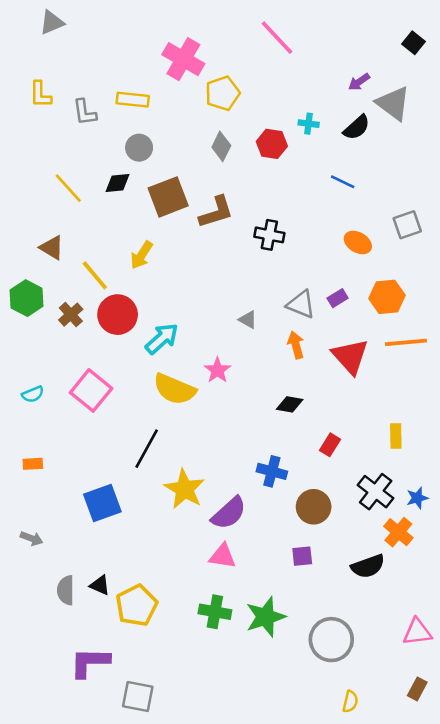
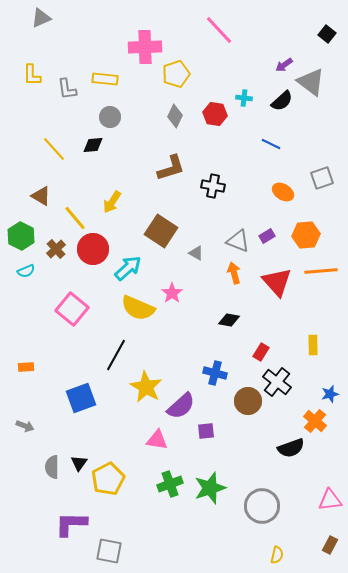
pink cross: (183, 59) -> (145, 47), turned -32
brown square: (168, 197) -> (161, 231), moved, turned -36
cyan semicircle: (33, 394) -> (26, 271), moved
black cross: (376, 492) -> (277, 382), moved
pink triangle: (223, 556) -> (157, 440), moved
purple square: (302, 556) -> (206, 431), moved
black triangle: (100, 585) -> (79, 463), turned 42
green cross: (215, 612) -> (170, 484), turned -30

